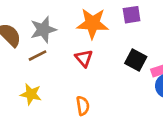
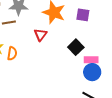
orange semicircle: (83, 106) -> (12, 53), moved

